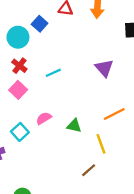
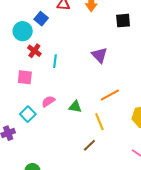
red cross: (19, 66) -> (34, 51), moved
cyan line: (53, 73) -> (55, 61), turned -56
pink square: (18, 90) -> (25, 77), turned -35

